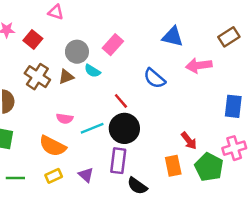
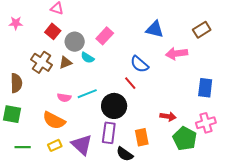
red square: (33, 39) -> (53, 31), moved
red line: (121, 101) -> (130, 83), moved
cyan line: (92, 128) -> (87, 94), moved
red arrow: (189, 141) -> (168, 116), turned -42
orange rectangle: (173, 166) -> (142, 137), moved
purple triangle: (86, 175) -> (82, 145), size x1.6

